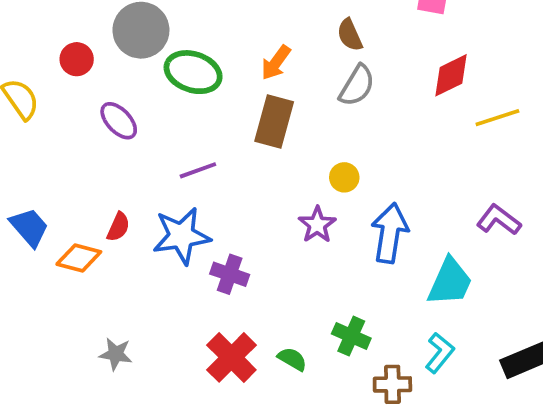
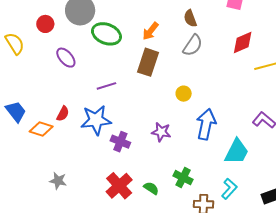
purple star: (317, 225) -> (161, 132), moved, turned -30

